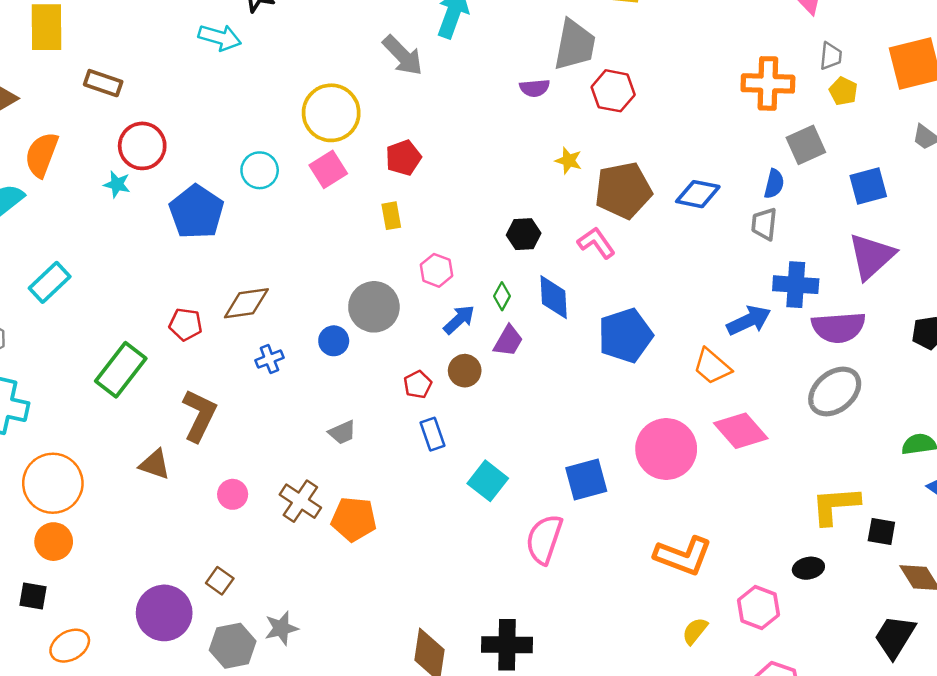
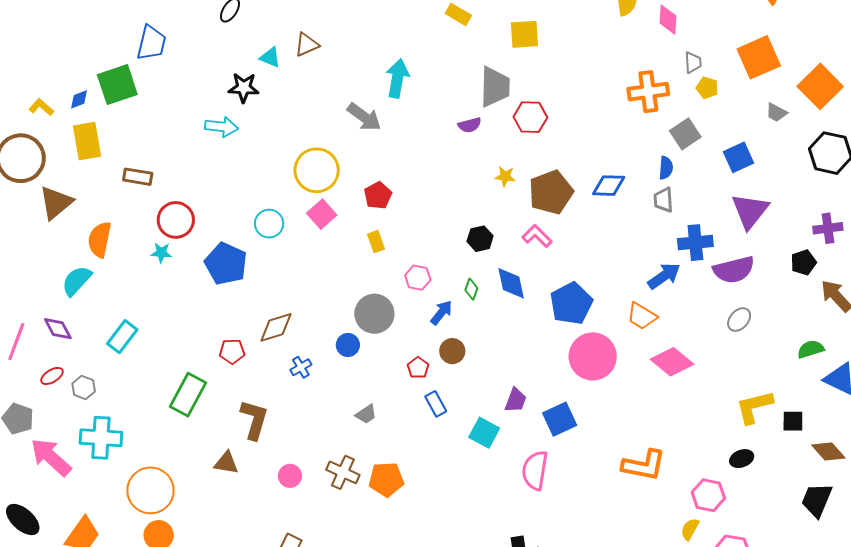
purple trapezoid: (508, 341) -> (516, 400), moved
gray ellipse: (835, 391) -> (739, 320), size x0.6
pink circle: (666, 449) -> (593, 356), moved
yellow semicircle: (695, 631) -> (690, 529), moved

